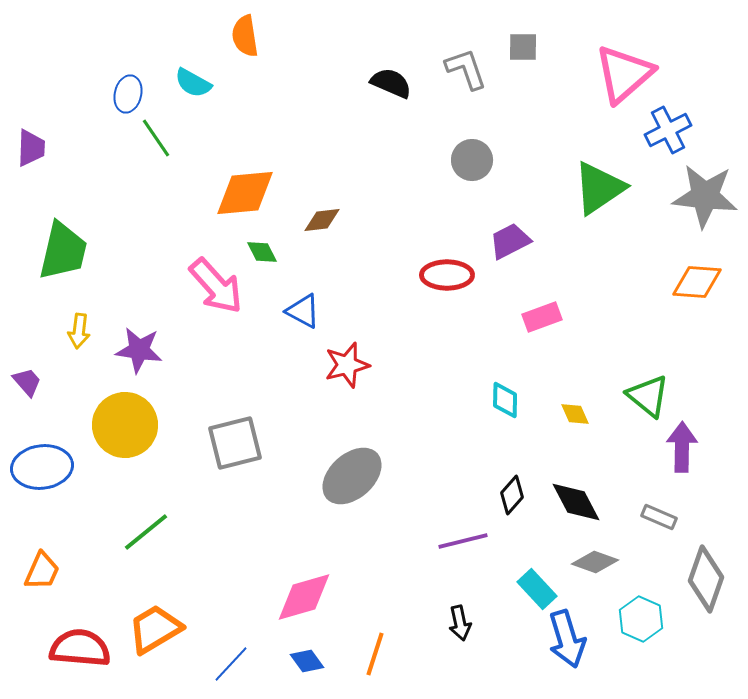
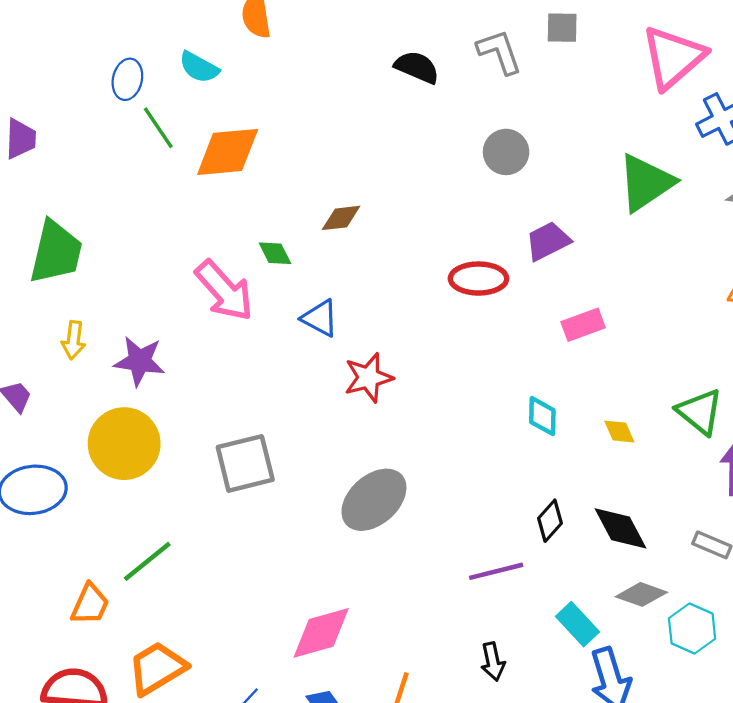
orange diamond: (245, 193) -> (228, 152), moved
orange trapezoid: (42, 571) -> (90, 604), moved
cyan hexagon: (641, 619) -> (692, 629), moved

